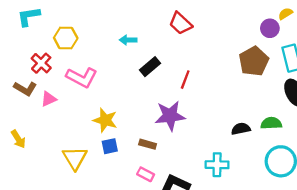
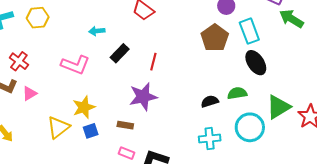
yellow hexagon: (66, 38) -> (38, 18), moved
pink L-shape: (82, 77) -> (75, 65), moved
yellow star: (105, 120) -> (84, 107), turned -30
yellow triangle: (75, 158) -> (58, 127), moved, turned 30
cyan cross: (217, 165) -> (210, 138), moved

